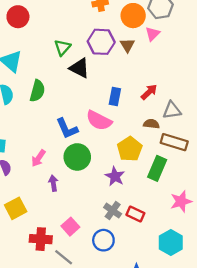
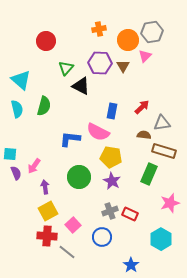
red circle: (18, 17) -> (46, 41), moved
blue L-shape: (67, 128) -> (70, 139), turned 120
yellow pentagon: (130, 149) -> (111, 157), moved, turned -30
green circle: (77, 157) -> (79, 177), moved
pink arrow: (38, 158) -> (34, 166), moved
purple arrow: (53, 183) -> (45, 187), moved
yellow square: (16, 208) -> (48, 211), moved
gray cross: (113, 211) -> (110, 211), turned 35

